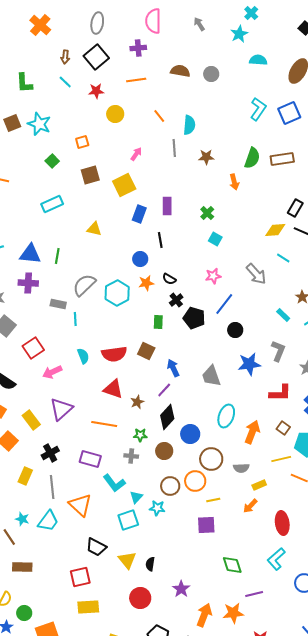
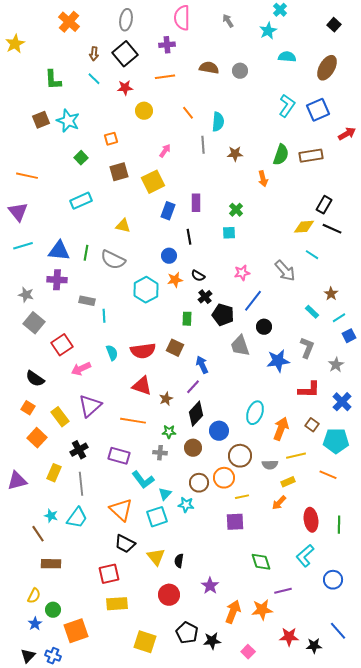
cyan square: (215, 239) -> (229, 233), moved, turned -32
gray semicircle: (84, 285) -> (113, 260), moved, turned -110
gray trapezoid: (211, 376) -> (240, 346), moved
yellow line: (281, 459) -> (296, 456), moved
orange triangle: (80, 505) -> (121, 510), moved

